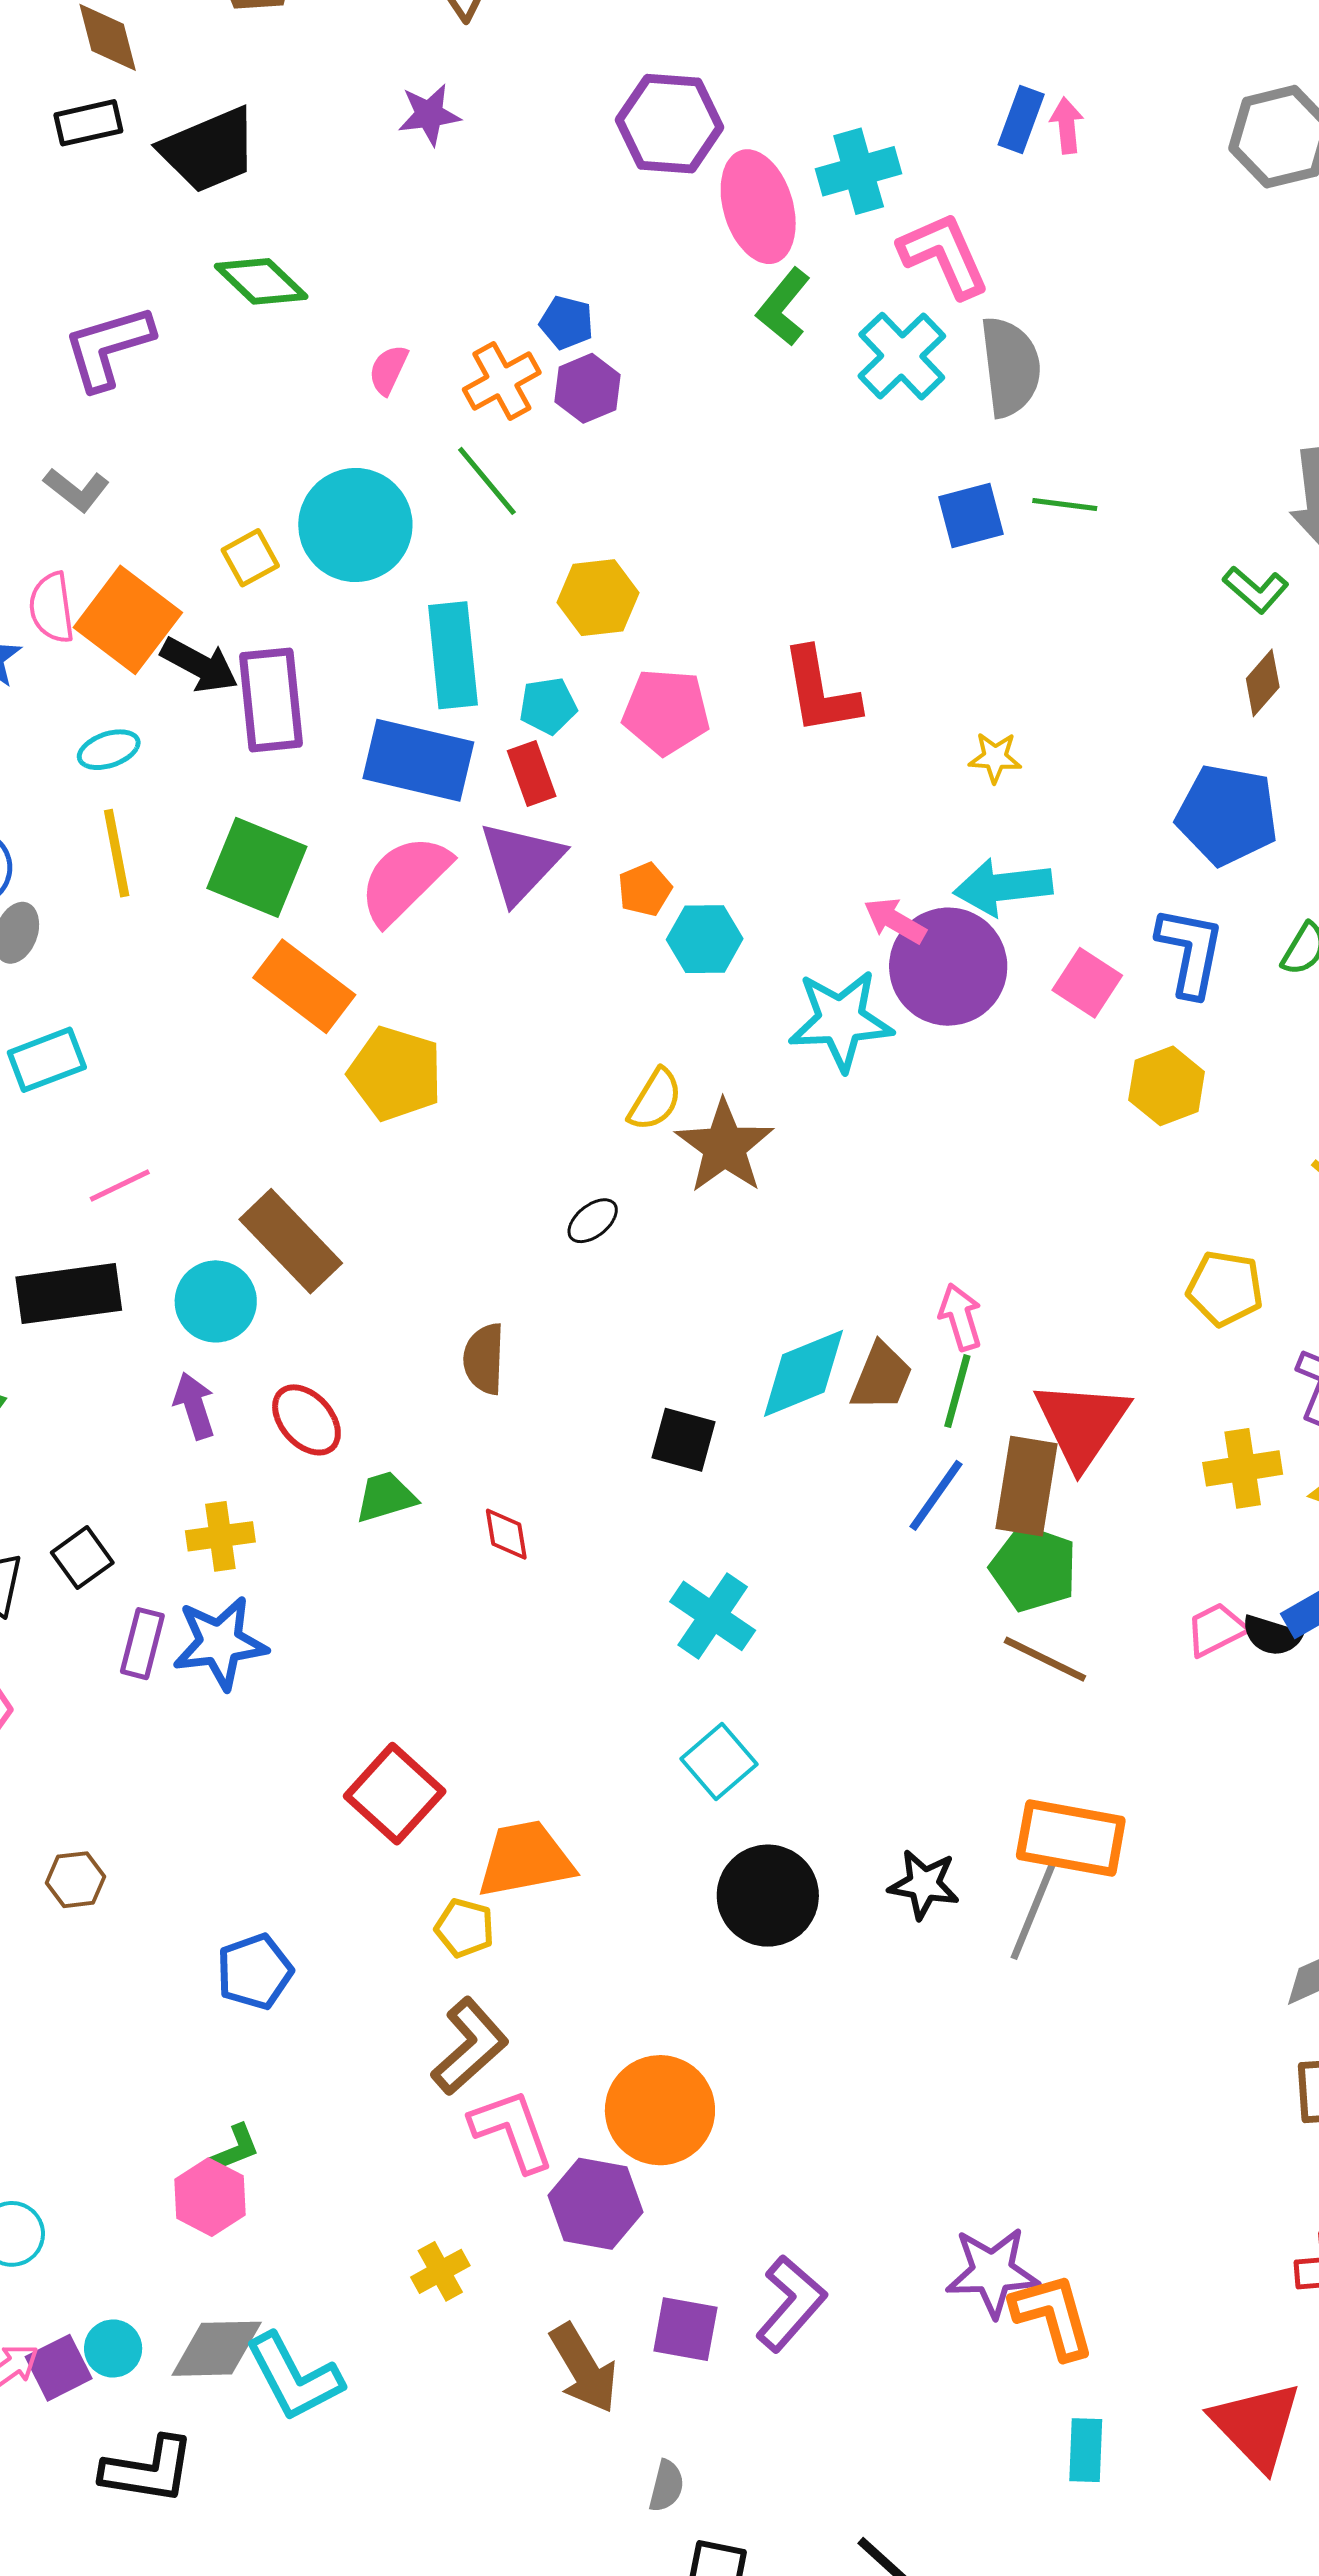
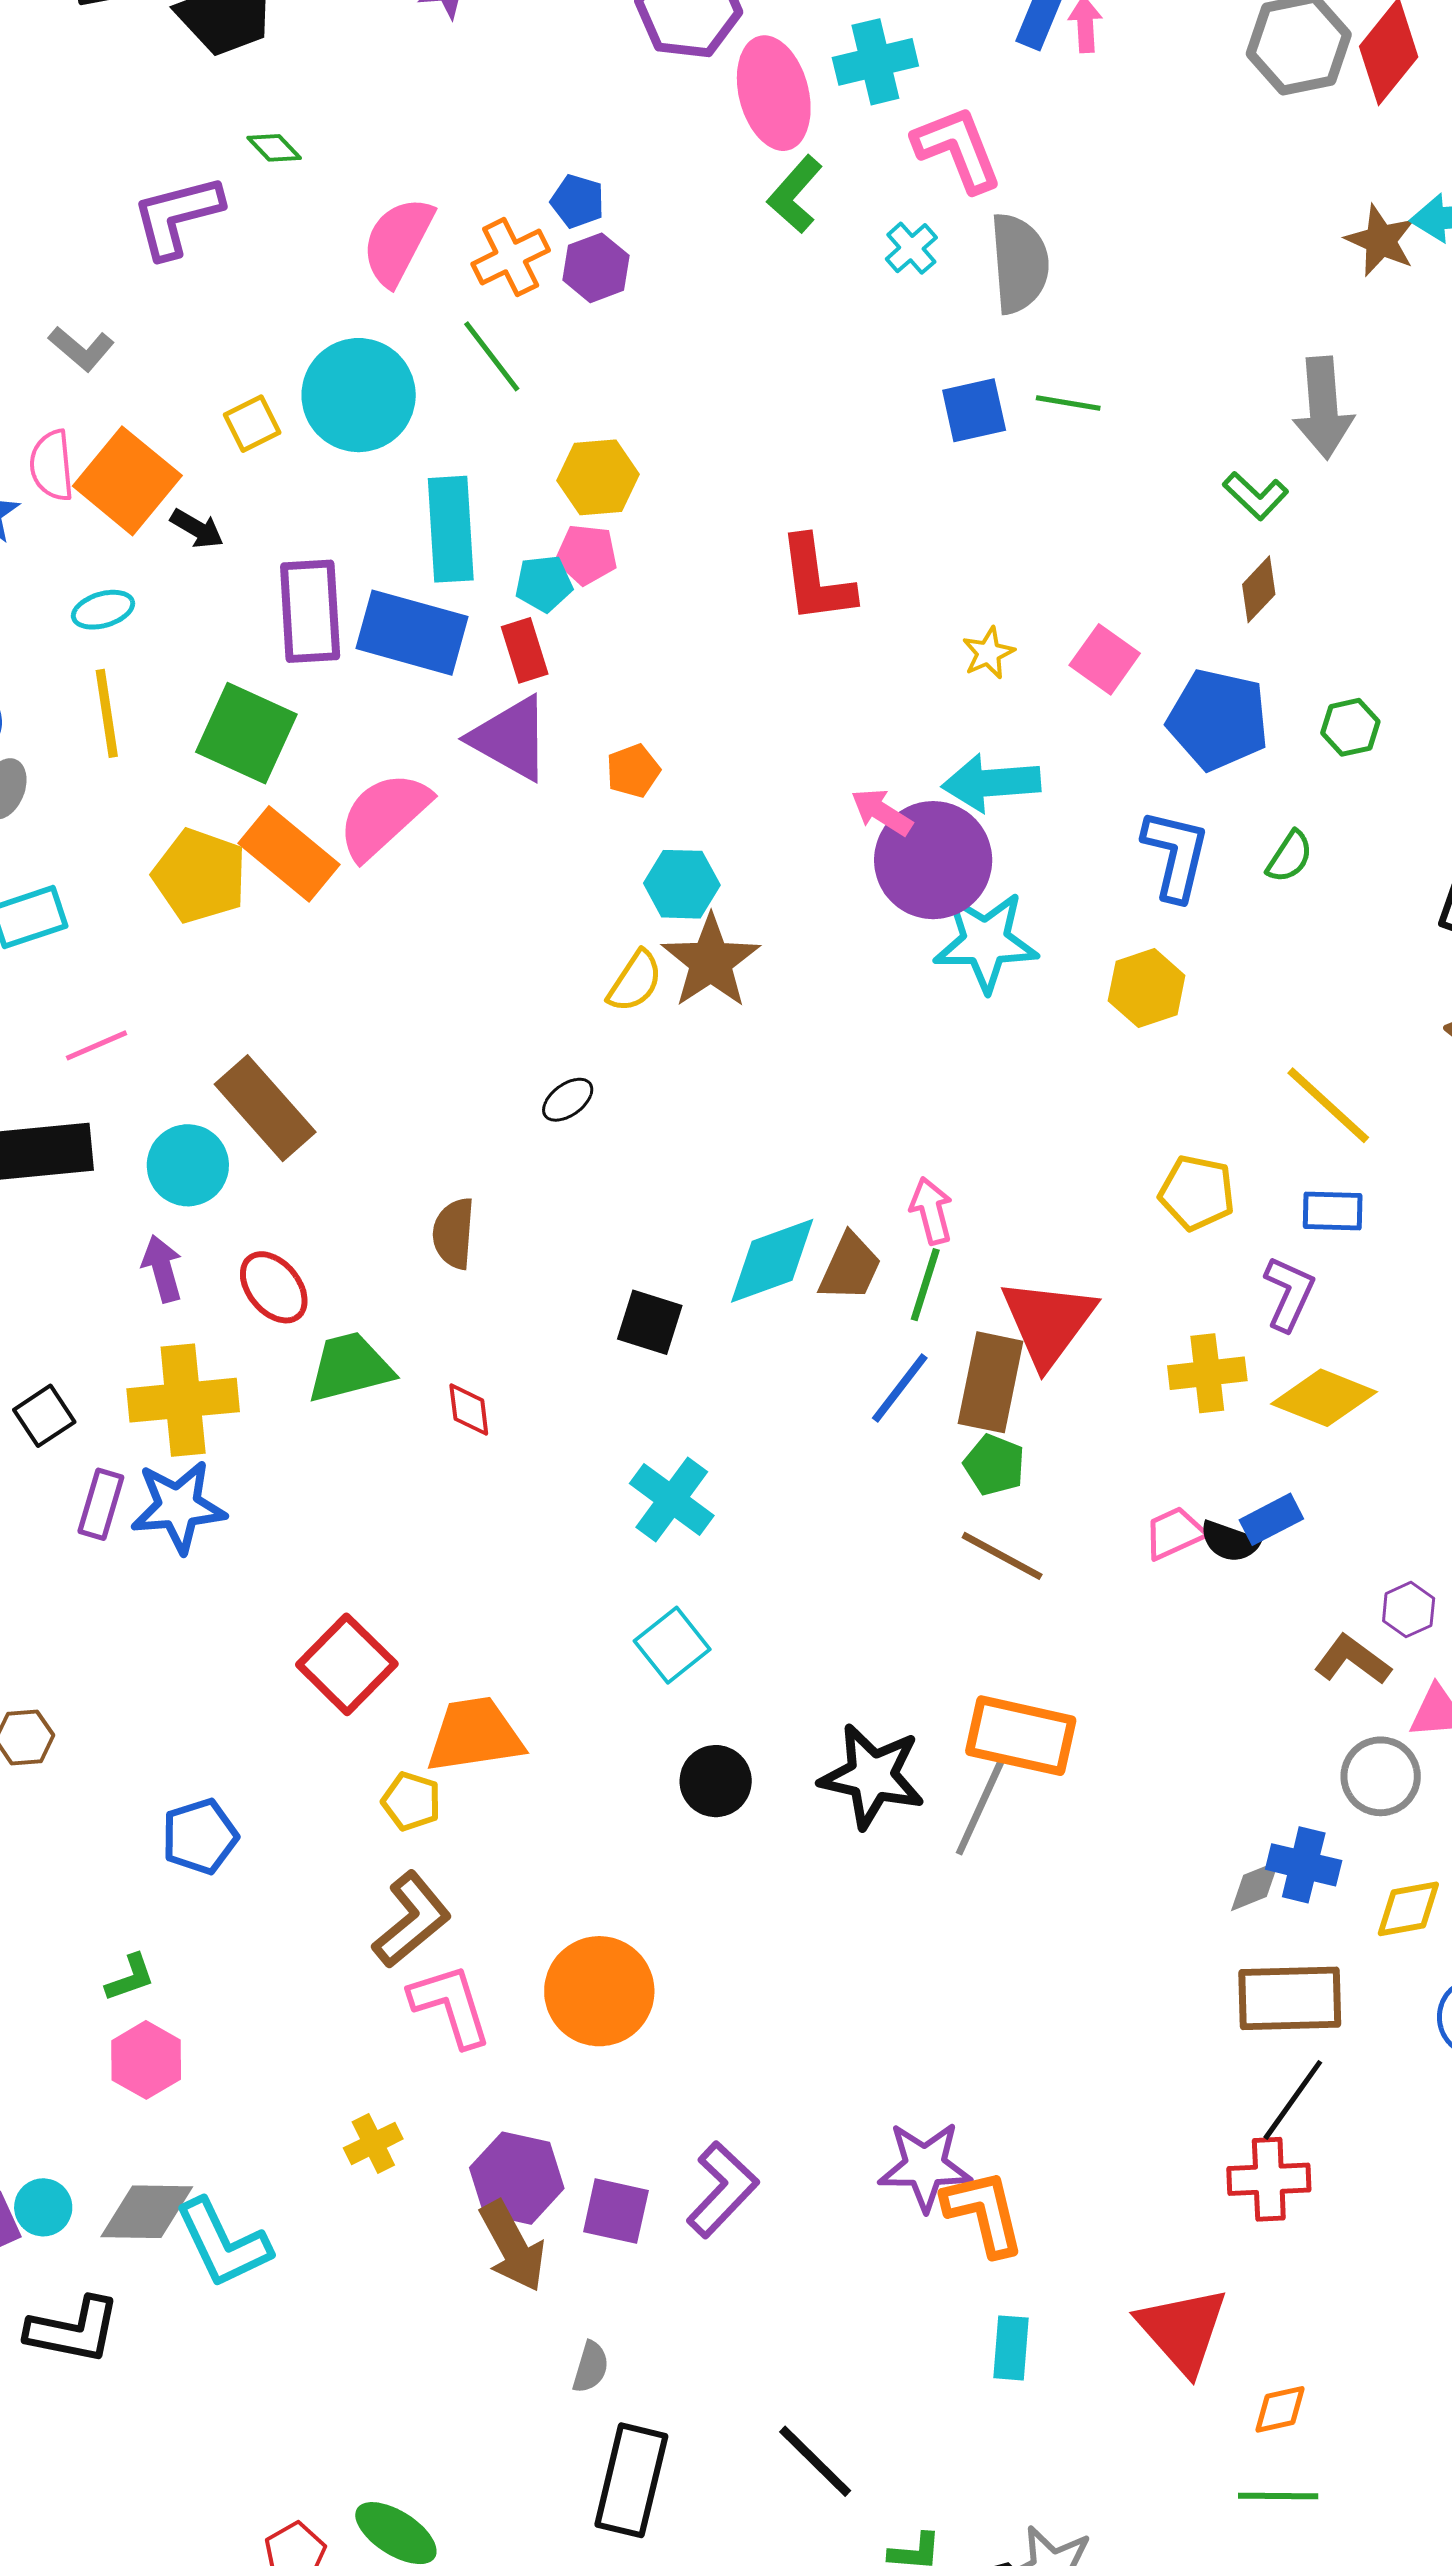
green diamond: (261, 281) -> (274, 148), size x0.6
purple L-shape: (108, 347) -> (177, 216), moved
cyan cross: (902, 356) -> (911, 248), size x0.6
pink semicircle: (388, 370) -> (398, 241), size x1.8
black arrow: (199, 665) -> (197, 529), size x0.7
purple rectangle: (271, 700) -> (310, 611), moved
pink pentagon: (666, 712) -> (586, 555), moved, size x0.7
yellow star: (995, 757) -> (988, 653), turned -30
purple triangle: (521, 862) -> (510, 738), turned -46
pink semicircle: (404, 879) -> (384, 815), moved
cyan hexagon: (705, 939) -> (682, 884), moved
pink square: (1087, 983) -> (1105, 659), moved
cyan star: (841, 1020) -> (986, 942), moved
yellow pentagon: (395, 1074) -> (200, 876), moved
brown star: (724, 1146) -> (711, 961), moved
green trapezoid: (386, 1497) -> (350, 1367), size x1.4
yellow cross: (220, 1536) -> (183, 1400), size x1.6
green pentagon: (1034, 1568) -> (994, 1465), size x0.7
black star: (924, 1884) -> (872, 1776), size x1.5
black circle: (768, 1896) -> (716, 1781), size x0.7
green L-shape: (235, 2149) -> (130, 1978), moved
purple hexagon: (596, 2204) -> (517, 2178), moved

